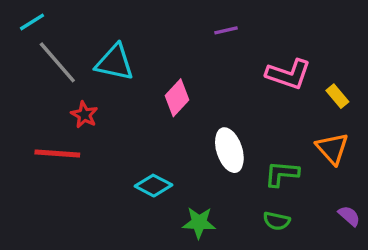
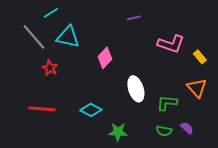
cyan line: (32, 22) -> (51, 13), moved
red line: (57, 153) -> (42, 109), moved
purple semicircle: (349, 216) -> (187, 128), moved

